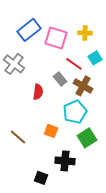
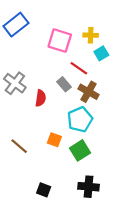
blue rectangle: (29, 30) -> (16, 25), moved
cyan square: (95, 58) -> (101, 53), moved
gray cross: (14, 64) -> (15, 83), moved
green square: (87, 138) -> (80, 150), moved
black cross: (65, 161) -> (89, 187), moved

